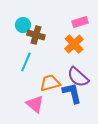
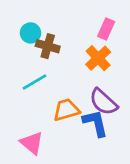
pink rectangle: (80, 22) -> (106, 29), turned -49
cyan line: (26, 62) -> (34, 82), turned 36
pink triangle: (35, 104) -> (32, 143), moved

